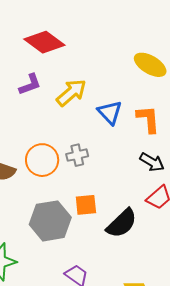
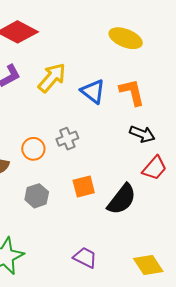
orange circle: (42, 160) -> (33, 149), size x0.7
gray hexagon: (50, 221) -> (37, 196), moved, size x0.6

